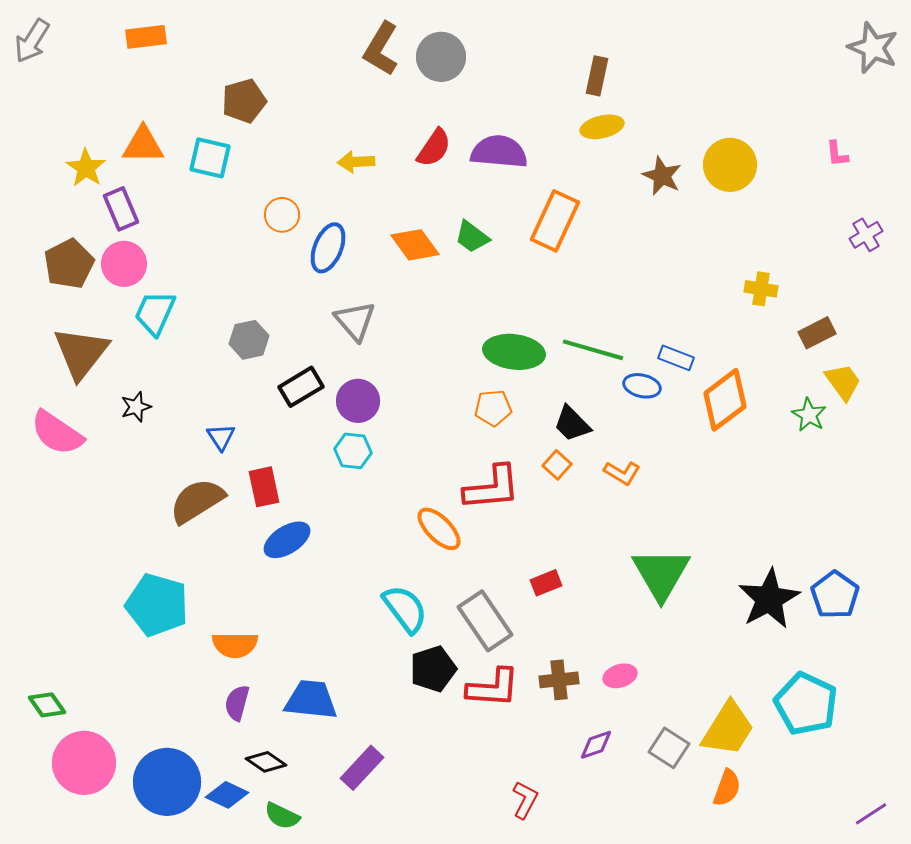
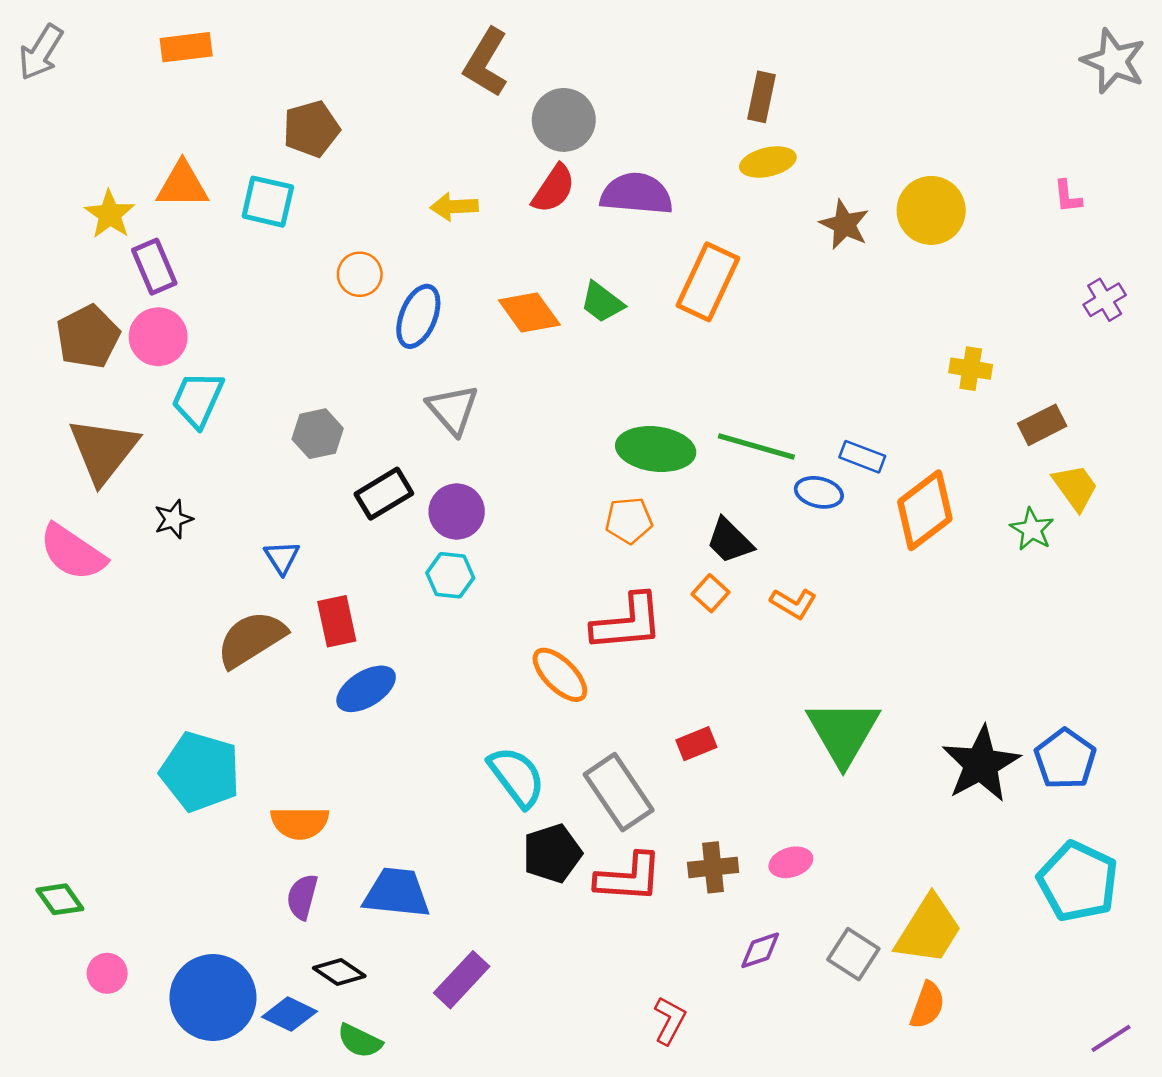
gray circle: (441, 57) -> (564, 120), moved
cyan pentagon: (806, 704) -> (1078, 881), moved
pink circle: (84, 763) -> (107, 973), size x0.5

